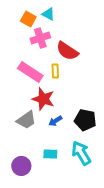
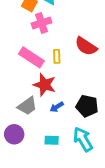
red semicircle: (67, 51) -> (86, 46), moved
purple circle: (21, 166) -> (14, 134), moved

